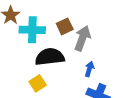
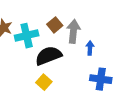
blue arrow: (89, 69) -> (90, 48), moved

